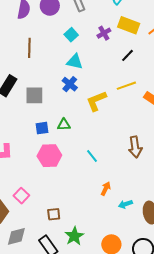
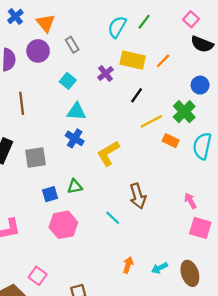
yellow line: (126, 86) -> (151, 121), moved
brown arrow: (135, 147) -> (138, 196), moved
orange arrow: (106, 189) -> (128, 265), moved

